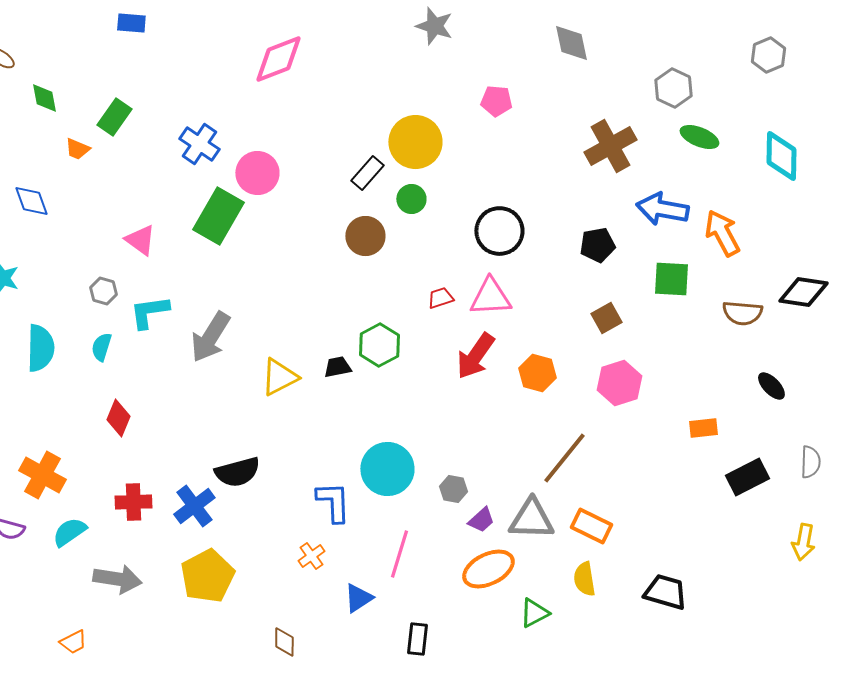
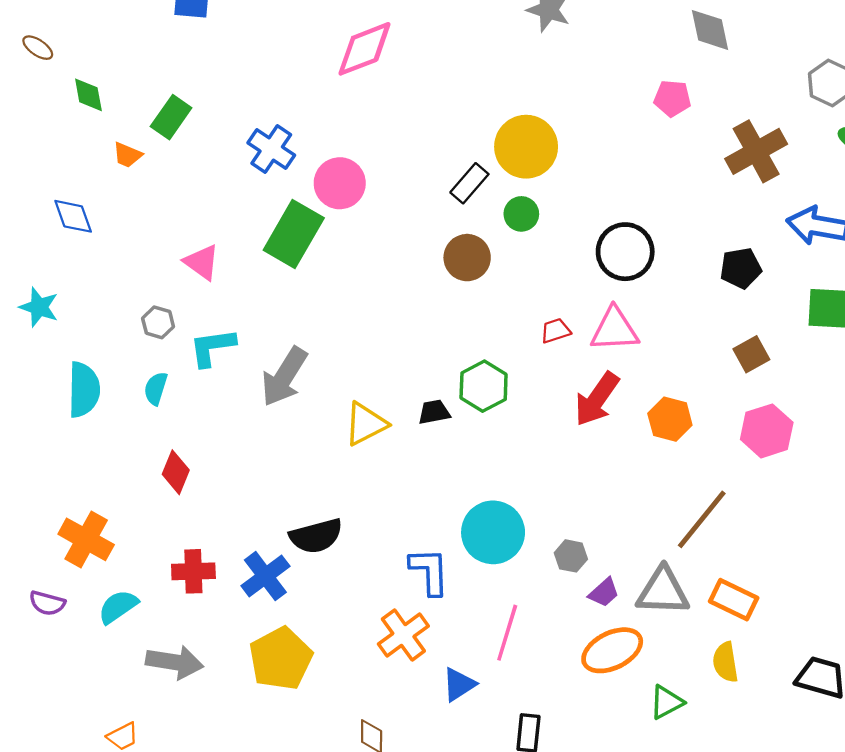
pink pentagon: (496, 101) -> (672, 98), moved
orange cross: (311, 556) -> (403, 635), size x1.6

